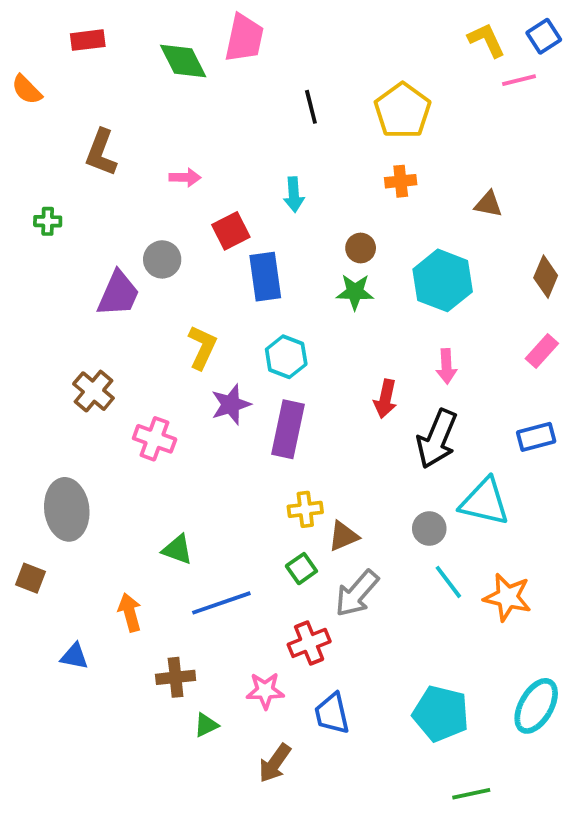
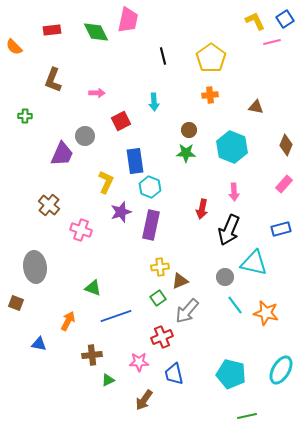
red rectangle: (88, 40) -> (52, 30), moved
blue rectangle: (265, 277) -> (135, 161), moved
orange arrow: (130, 612) -> (68, 321), turned 42

